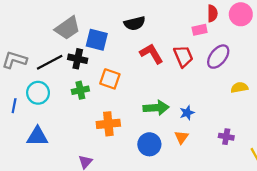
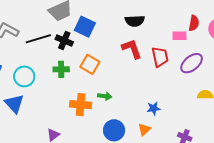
black semicircle: (135, 23) -> (135, 21), moved
cyan circle: (38, 93) -> (24, 76), moved
green arrow: (156, 108) -> (105, 96), moved, size x0.6
blue triangle: (37, 136) -> (14, 104), turned 35

